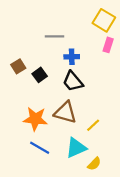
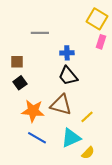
gray line: (55, 36) -> (40, 33), moved
brown square: (18, 66) -> (17, 62), turned 32
black square: (40, 75) -> (20, 83), moved

